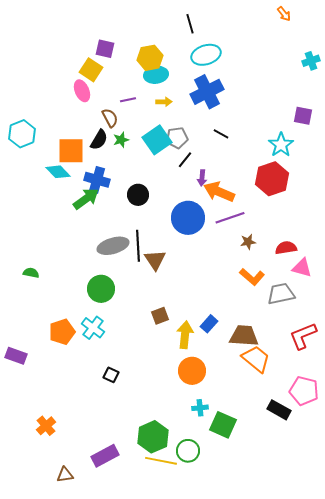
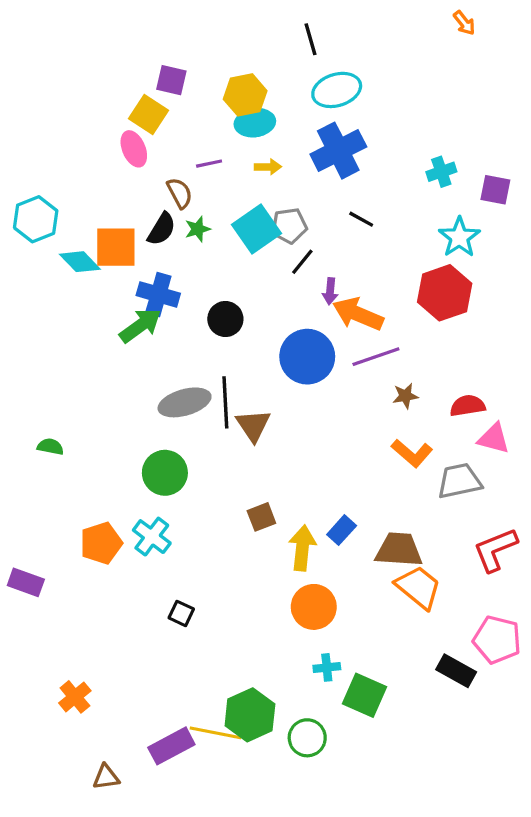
cyan cross: (311, 61) -> (441, 172), moved
cyan diamond: (58, 172) -> (80, 262), moved
yellow line: (161, 461) -> (216, 733), moved

